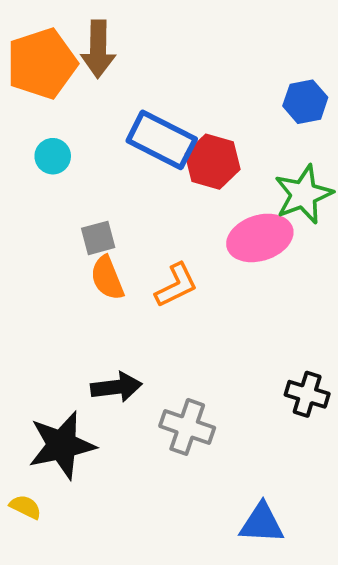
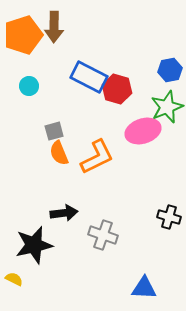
blue hexagon: (305, 102) -> (170, 70), moved
orange L-shape: (176, 285) -> (97, 157), size x1.4

